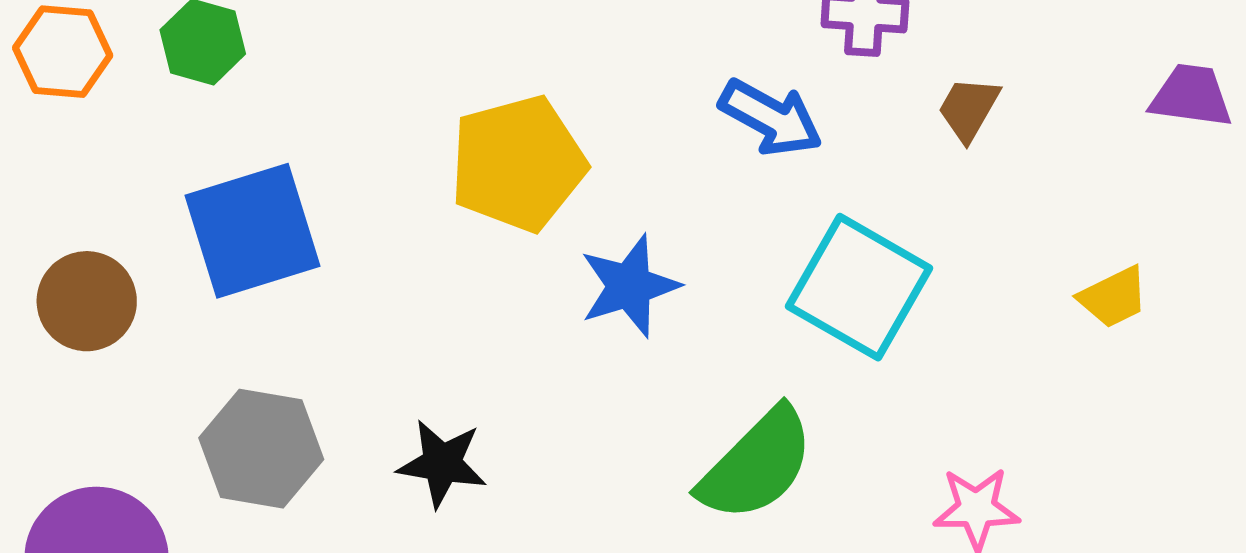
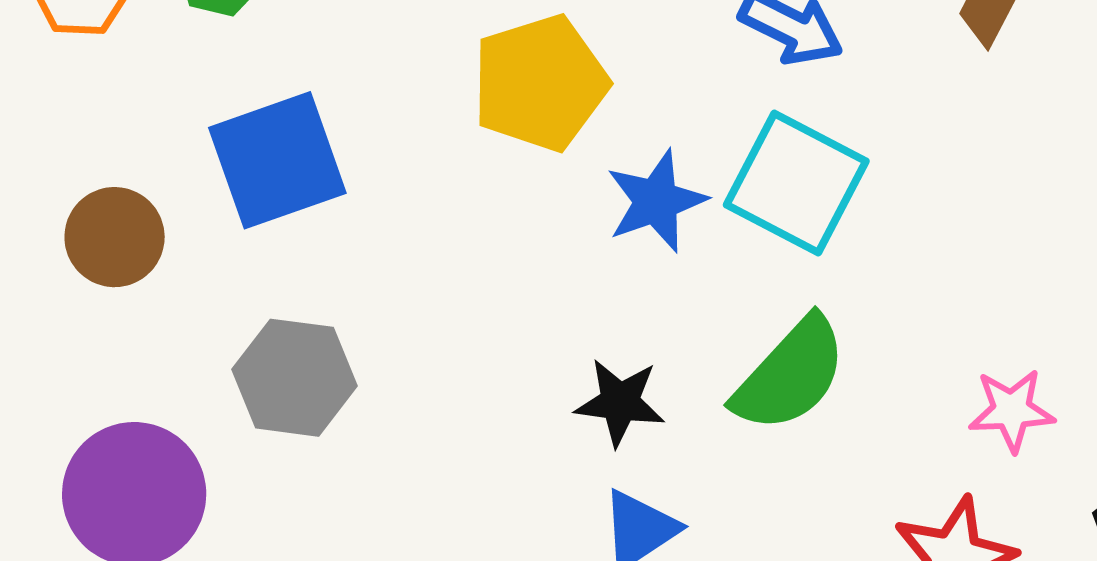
cyan square: (859, 287) -> (796, 183), moved
black star: (442, 463) -> (620, 402), moved

